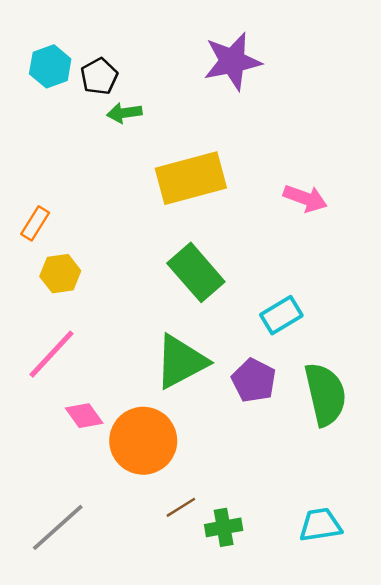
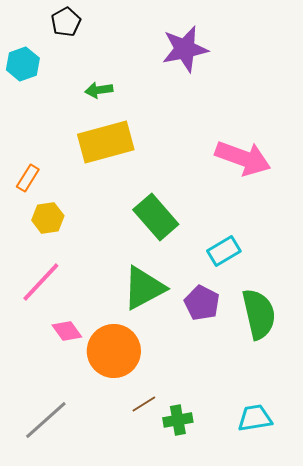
cyan hexagon: (50, 66) -> (23, 64), moved
black pentagon: (99, 76) -> (66, 22), moved
yellow rectangle: (191, 178) -> (106, 142), moved
pink arrow: (305, 198) -> (243, 158), size x1.6

